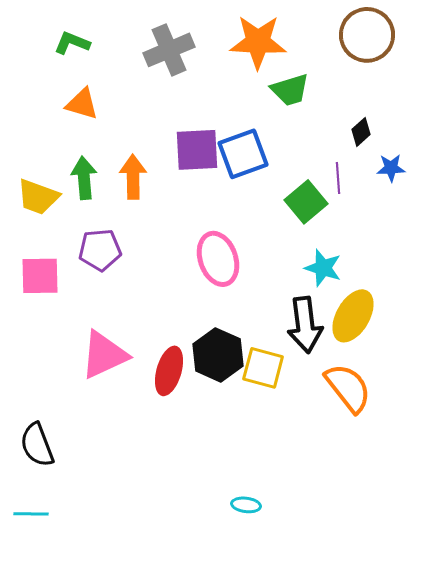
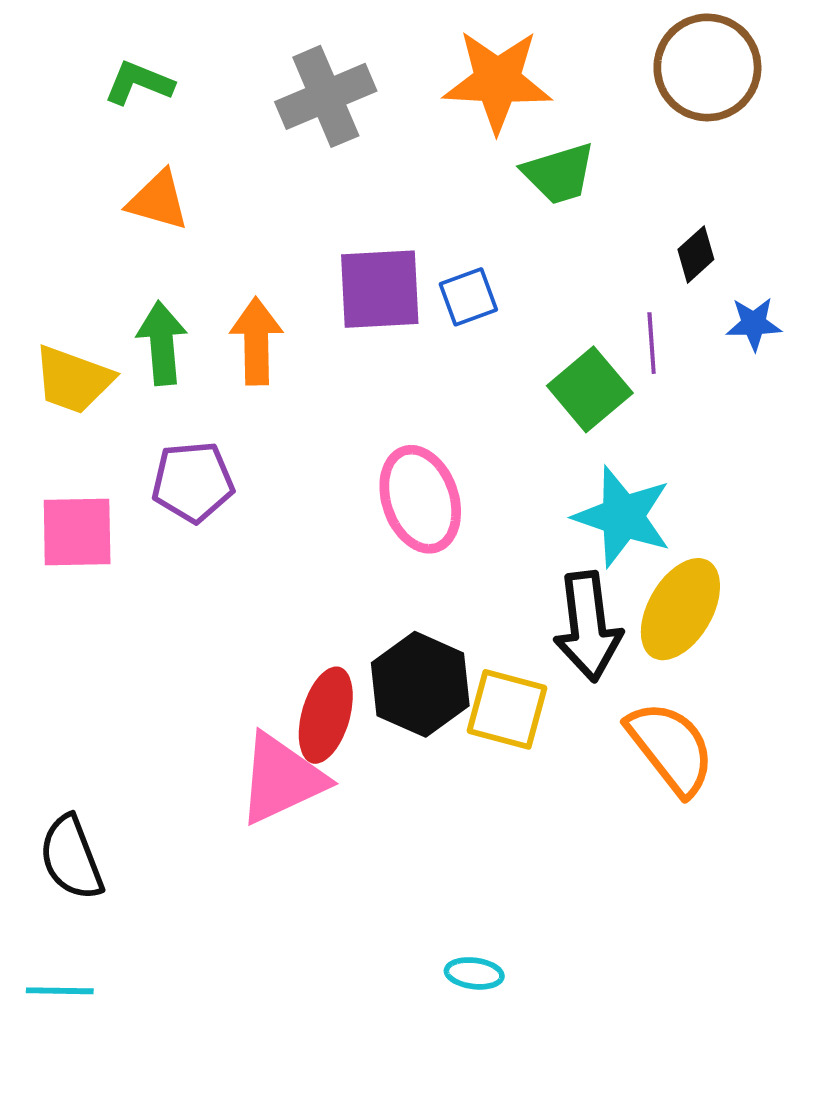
blue square: (243, 154) -> (468, 297), size x0.6
cyan star: (323, 268) -> (623, 517), size x1.4
pink triangle: (104, 355) -> (281, 779), moved

